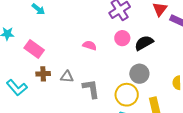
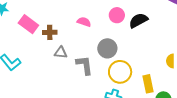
brown cross: (43, 74) -> (50, 32), moved
gray circle: (139, 74) -> (107, 48), moved

